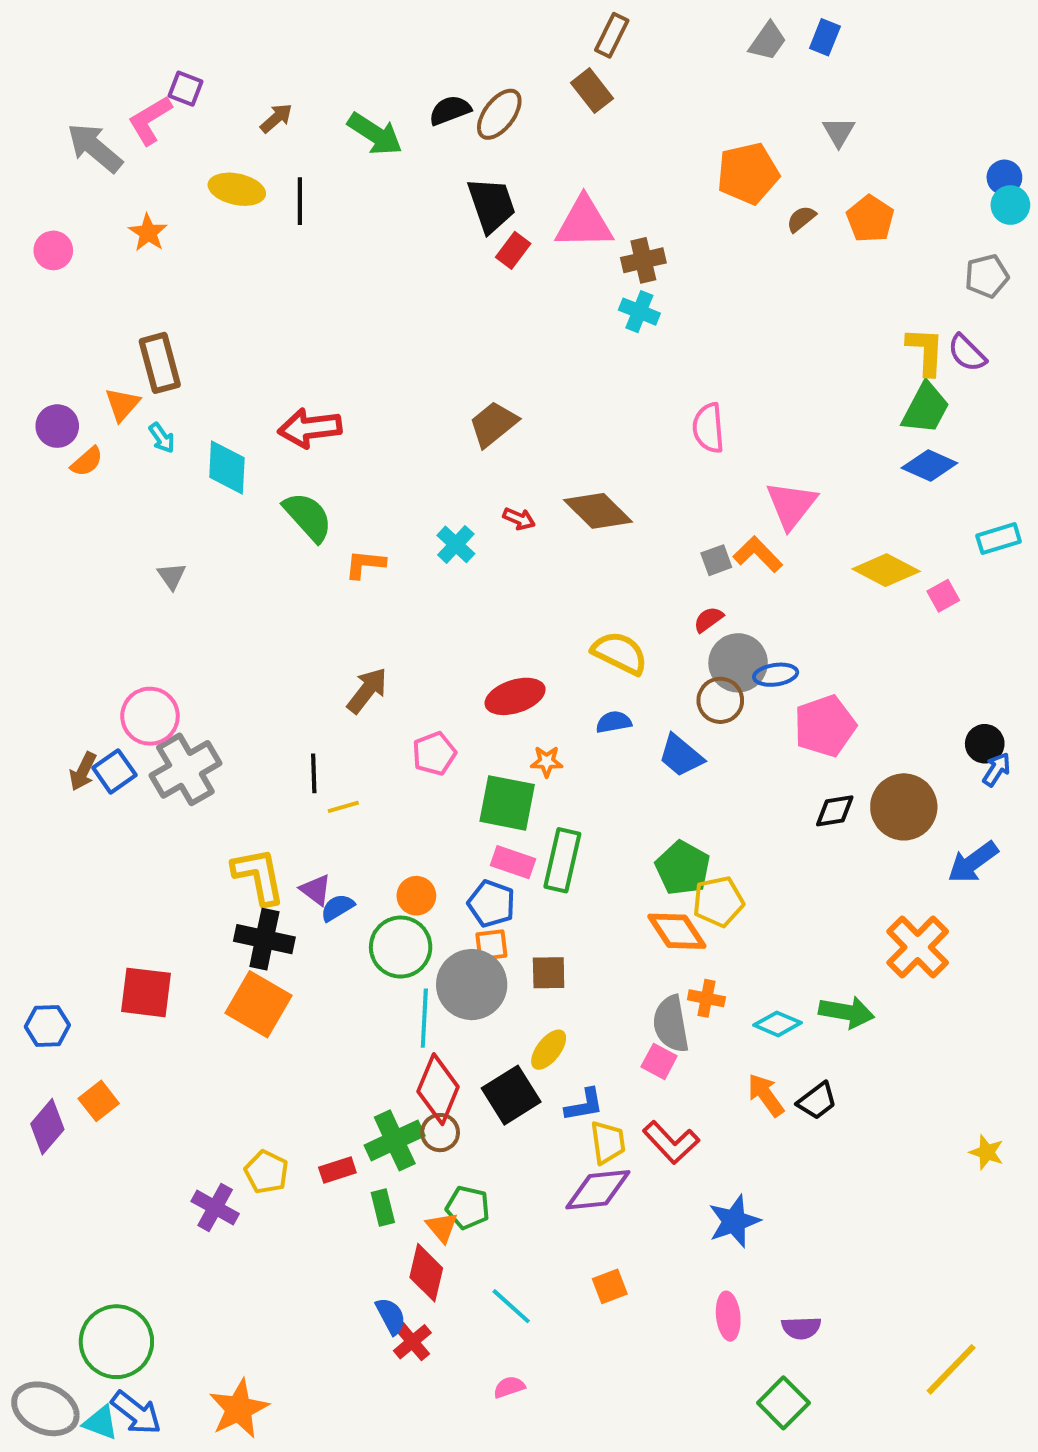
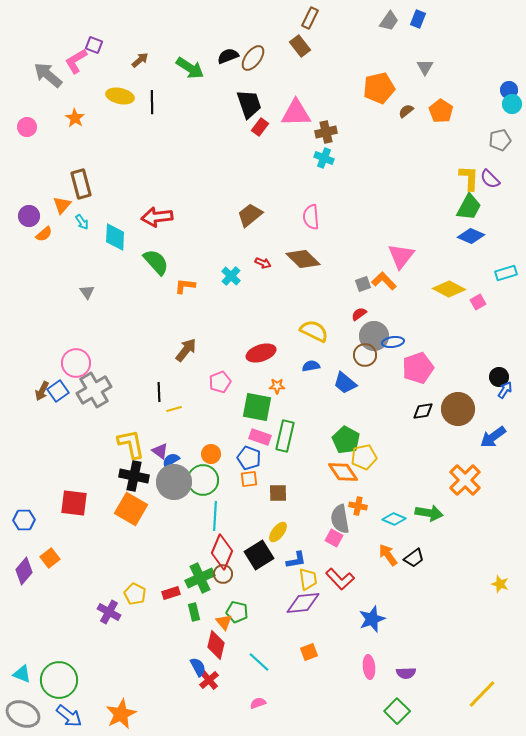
pink semicircle: (708, 428) -> (311, 217), moved
gray circle: (472, 985) -> (174, 482), moved
cyan triangle: (101, 1423) -> (22, 674), moved

